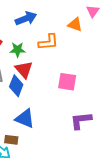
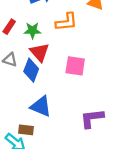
pink square: (67, 82) -> (75, 66), moved
purple L-shape: (81, 120) -> (92, 118), moved

